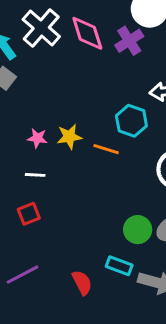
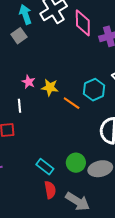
white line: (35, 175) -> (19, 106), turned 64
cyan rectangle: (119, 266) -> (45, 167), moved
red semicircle: (82, 282) -> (50, 190), moved

